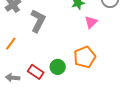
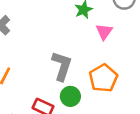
gray L-shape: (38, 21) -> (62, 66), moved

